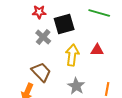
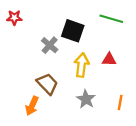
red star: (39, 12) -> (14, 18), moved
black square: (64, 24) -> (73, 31), turned 35

